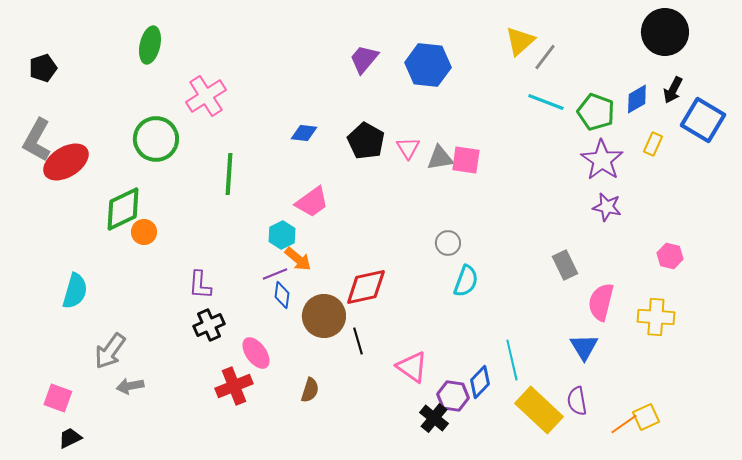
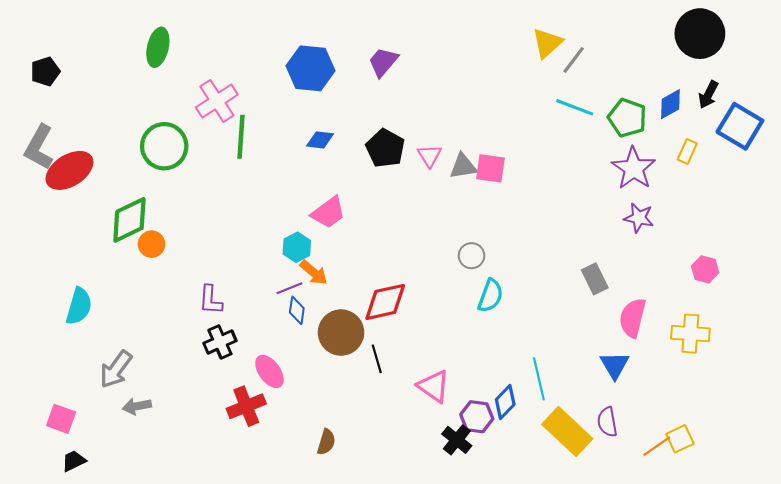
blue hexagon: (428, 65) -> (310, 68), moved
green line: (229, 174) -> (241, 137), moved
brown semicircle: (310, 390) -> (326, 442), moved

